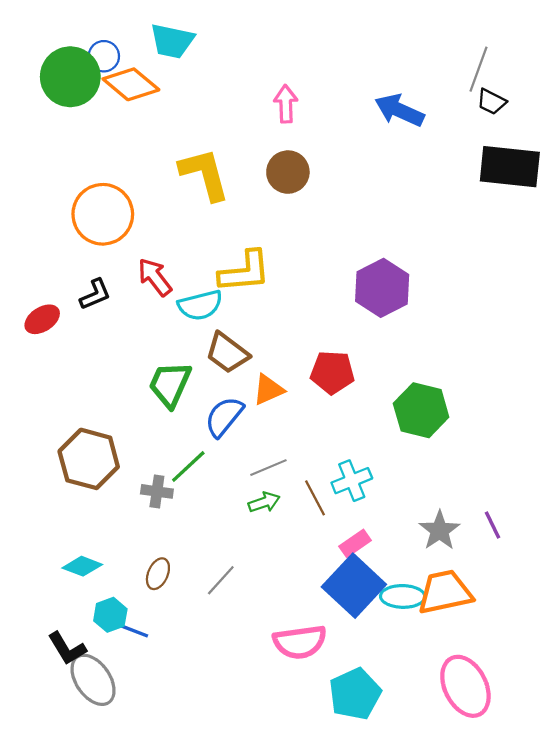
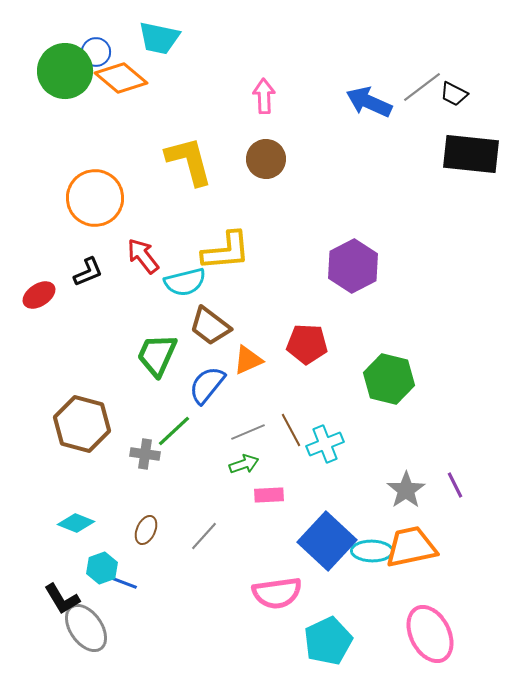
gray line: (478, 69) -> (422, 87), moved, turned 33
brown line: (315, 498) -> (291, 430), moved
pink rectangle: (355, 543) -> (269, 495), moved, turned 32

